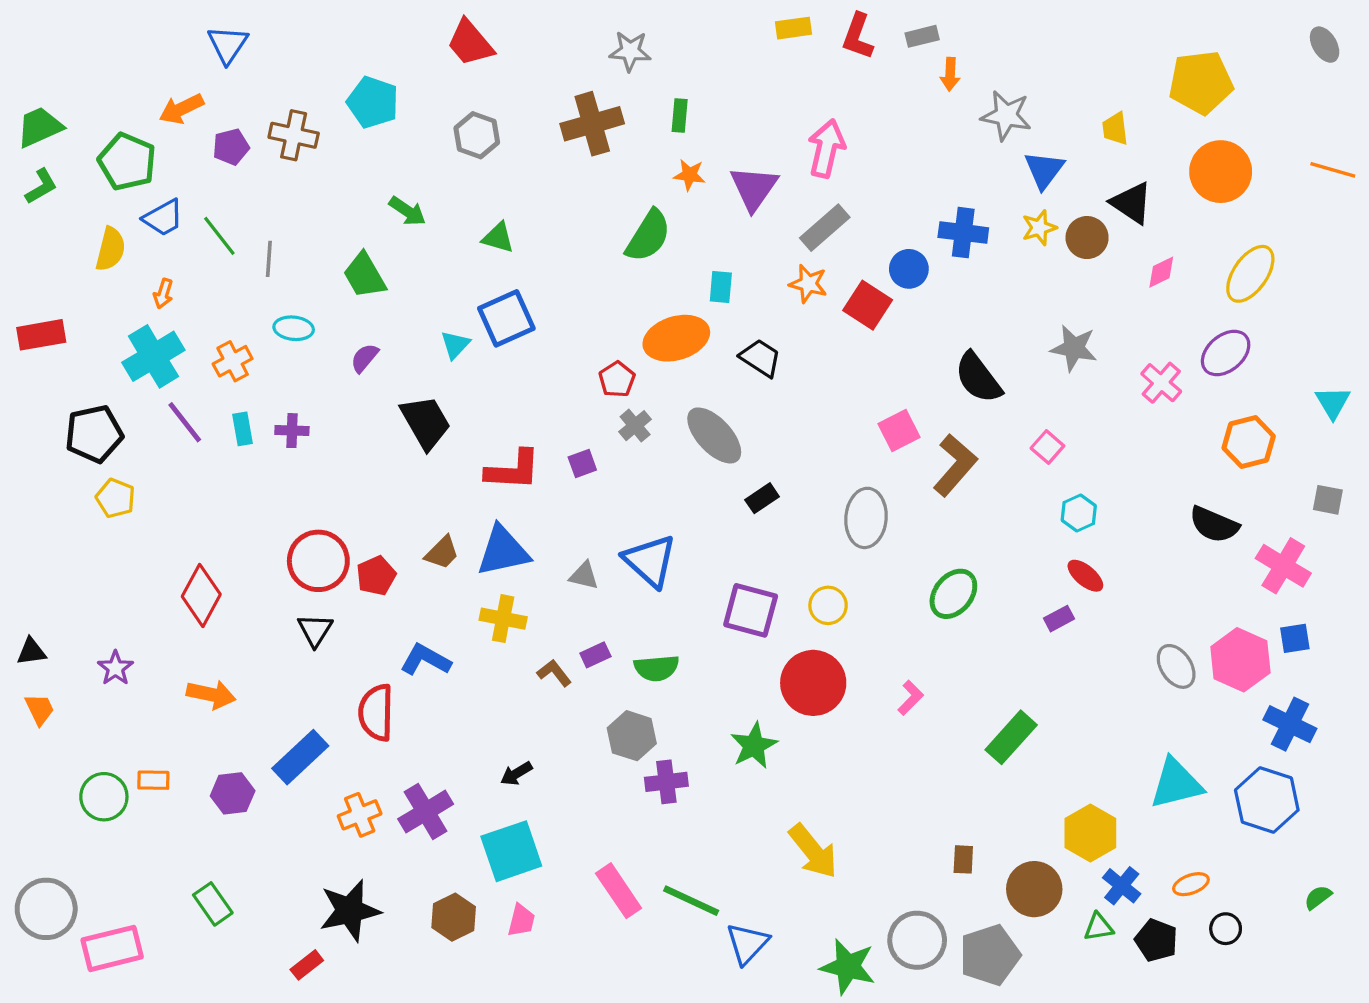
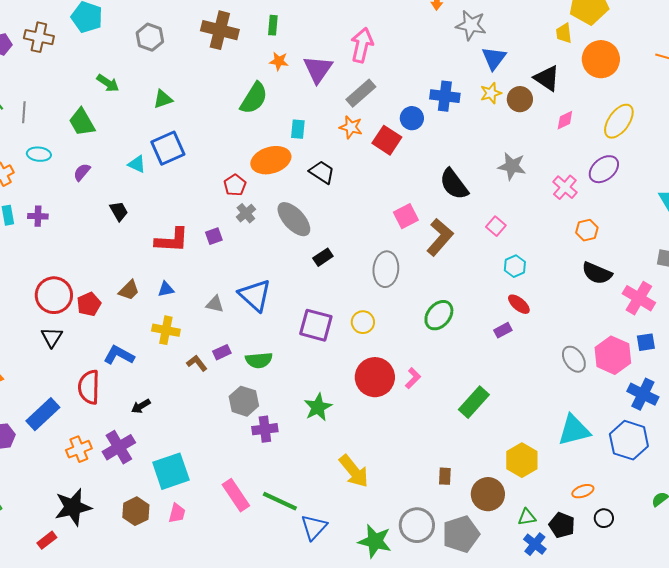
brown cross: (592, 124) -> (220, 30), turned 30
yellow trapezoid: (1115, 129) -> (564, 33), moved
green triangle: (498, 238) -> (163, 99), turned -35
cyan triangle: (455, 345) -> (137, 164), turned -48
black trapezoid: (426, 422) -> (119, 211), size x0.6
orange hexagon: (1249, 442) -> (587, 230), moved, size x0.7
blue triangle: (503, 551) -> (166, 289), size x0.5
red circle: (813, 683) -> (375, 377), moved
black arrow: (516, 774) -> (141, 406), moved
blue cross: (1122, 886) -> (535, 544), moved

